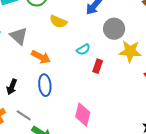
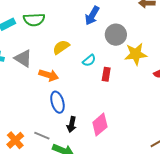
yellow semicircle: (58, 22) -> (61, 47), moved, turned 132
black arrow: (12, 87) -> (72, 124), moved
pink diamond: (83, 115) -> (100, 125), turned 45

